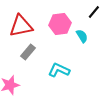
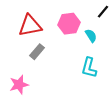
cyan L-shape: (59, 70) -> (89, 68), moved, turned -100

